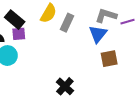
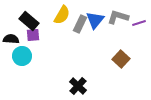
blue triangle: (98, 34) -> (95, 20), moved
brown square: (109, 59) -> (121, 59), turned -36

